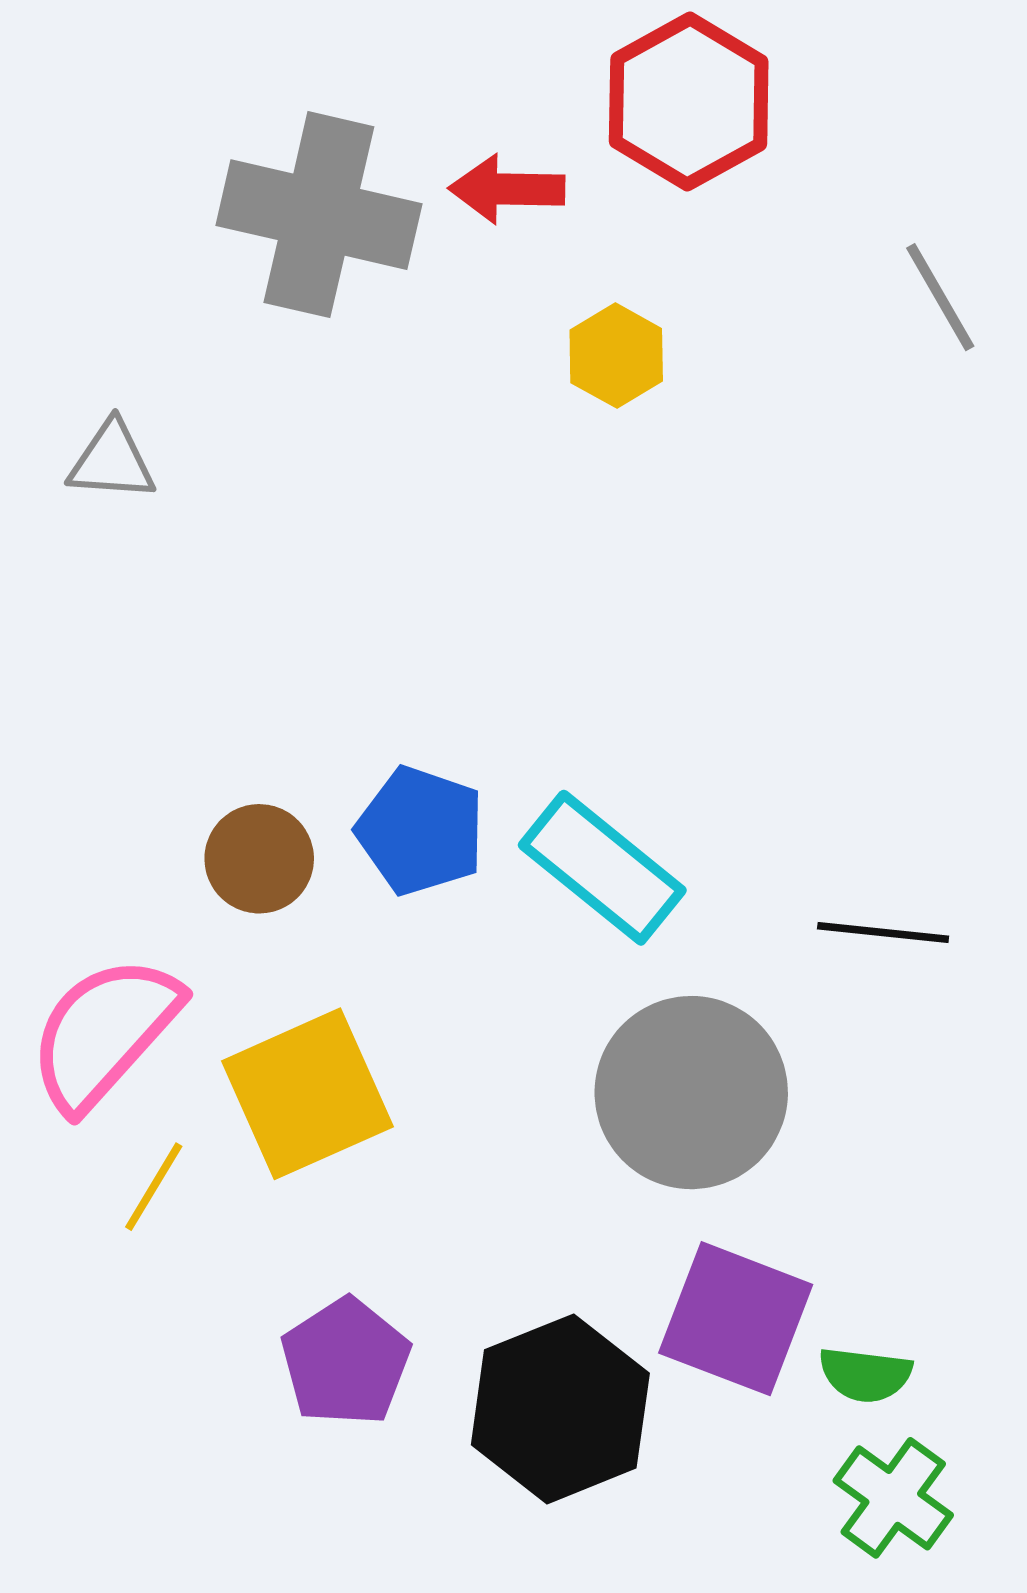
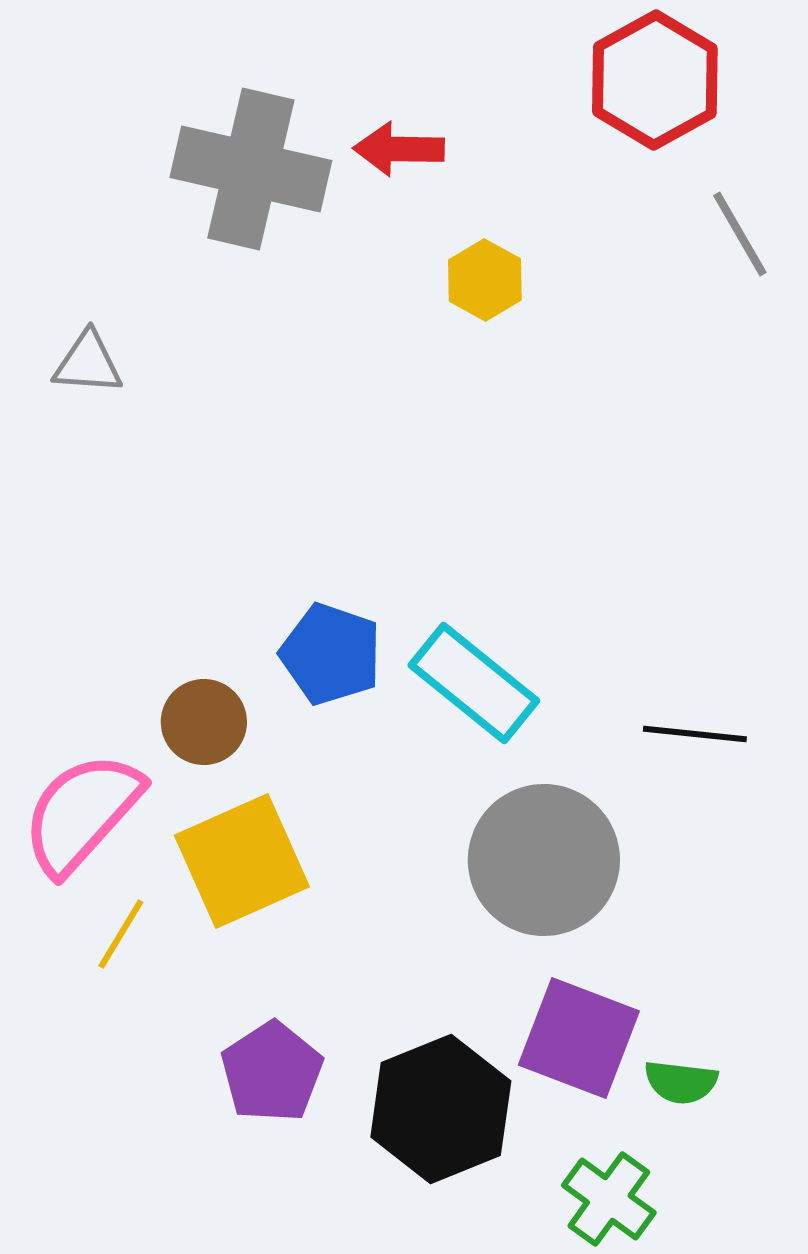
red hexagon: (689, 101) -> (655, 80), moved
brown circle: (259, 859) -> (204, 722), moved
green cross: (893, 1498) -> (609, 1199), moved

